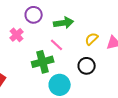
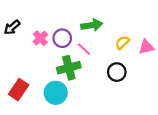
purple circle: (34, 15) -> (62, 38), moved
cyan circle: (60, 85) -> (56, 93), moved

